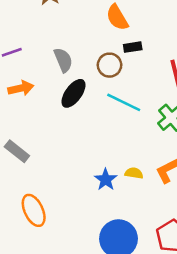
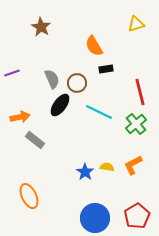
brown circle: (109, 65) -> (77, 83), moved
orange arrow: (21, 88) -> (20, 117), moved
gray rectangle: (17, 151) -> (35, 140), moved

